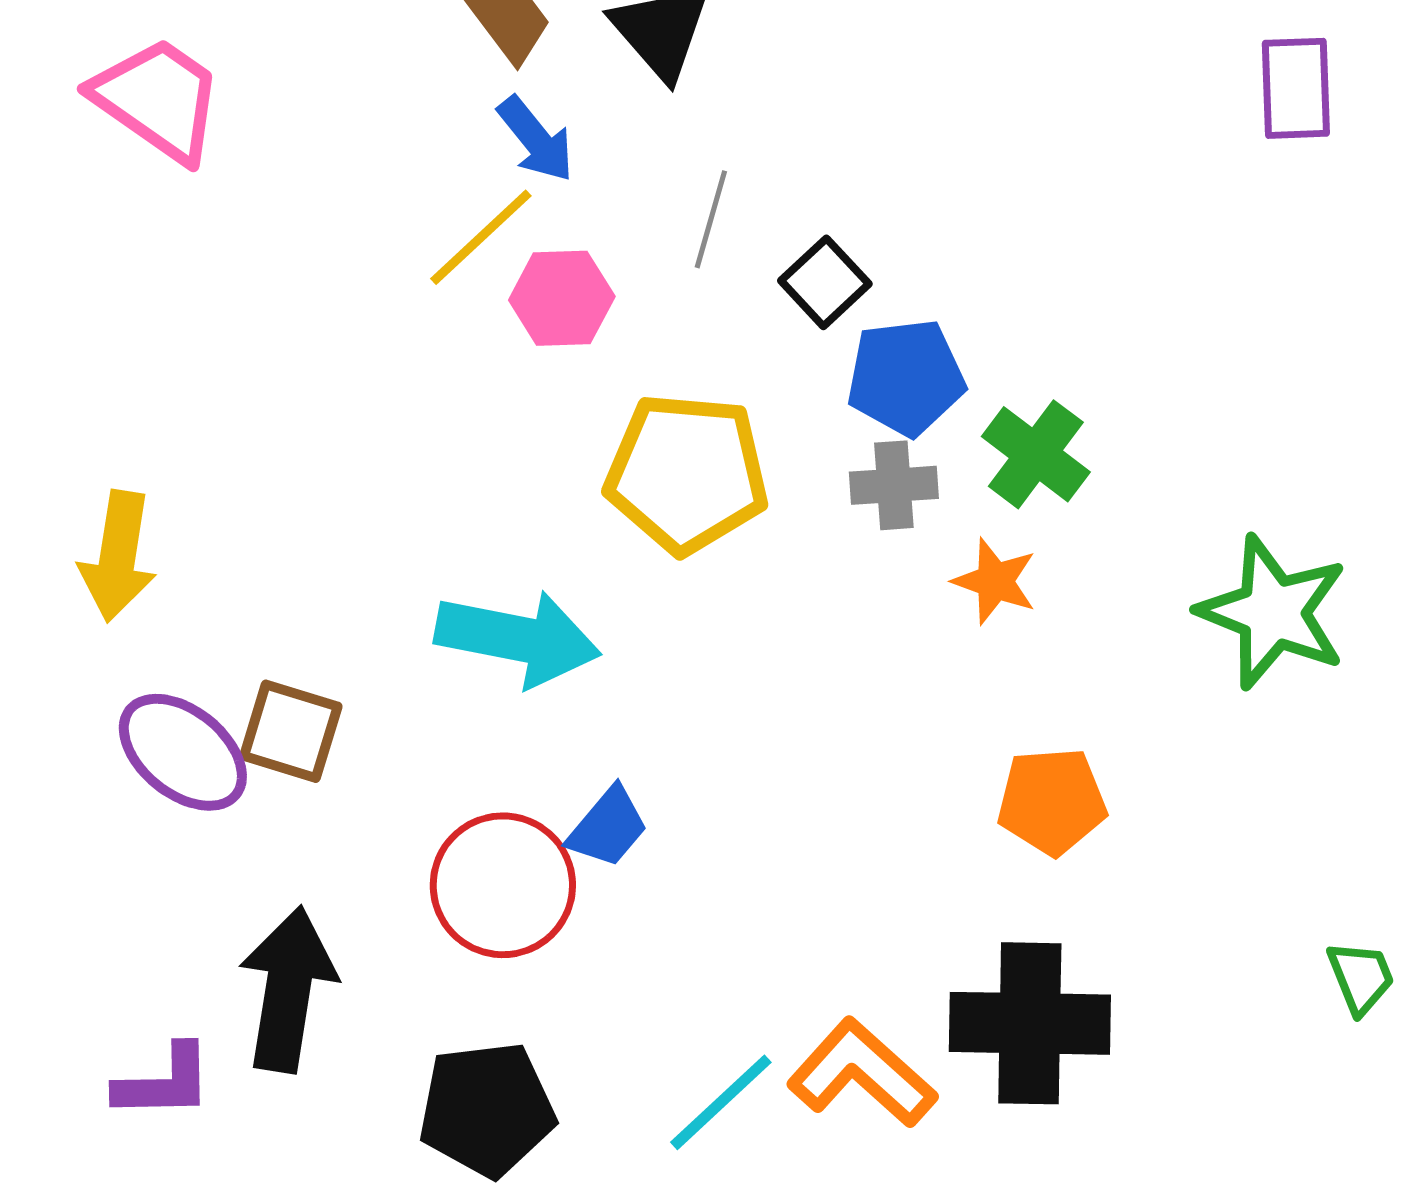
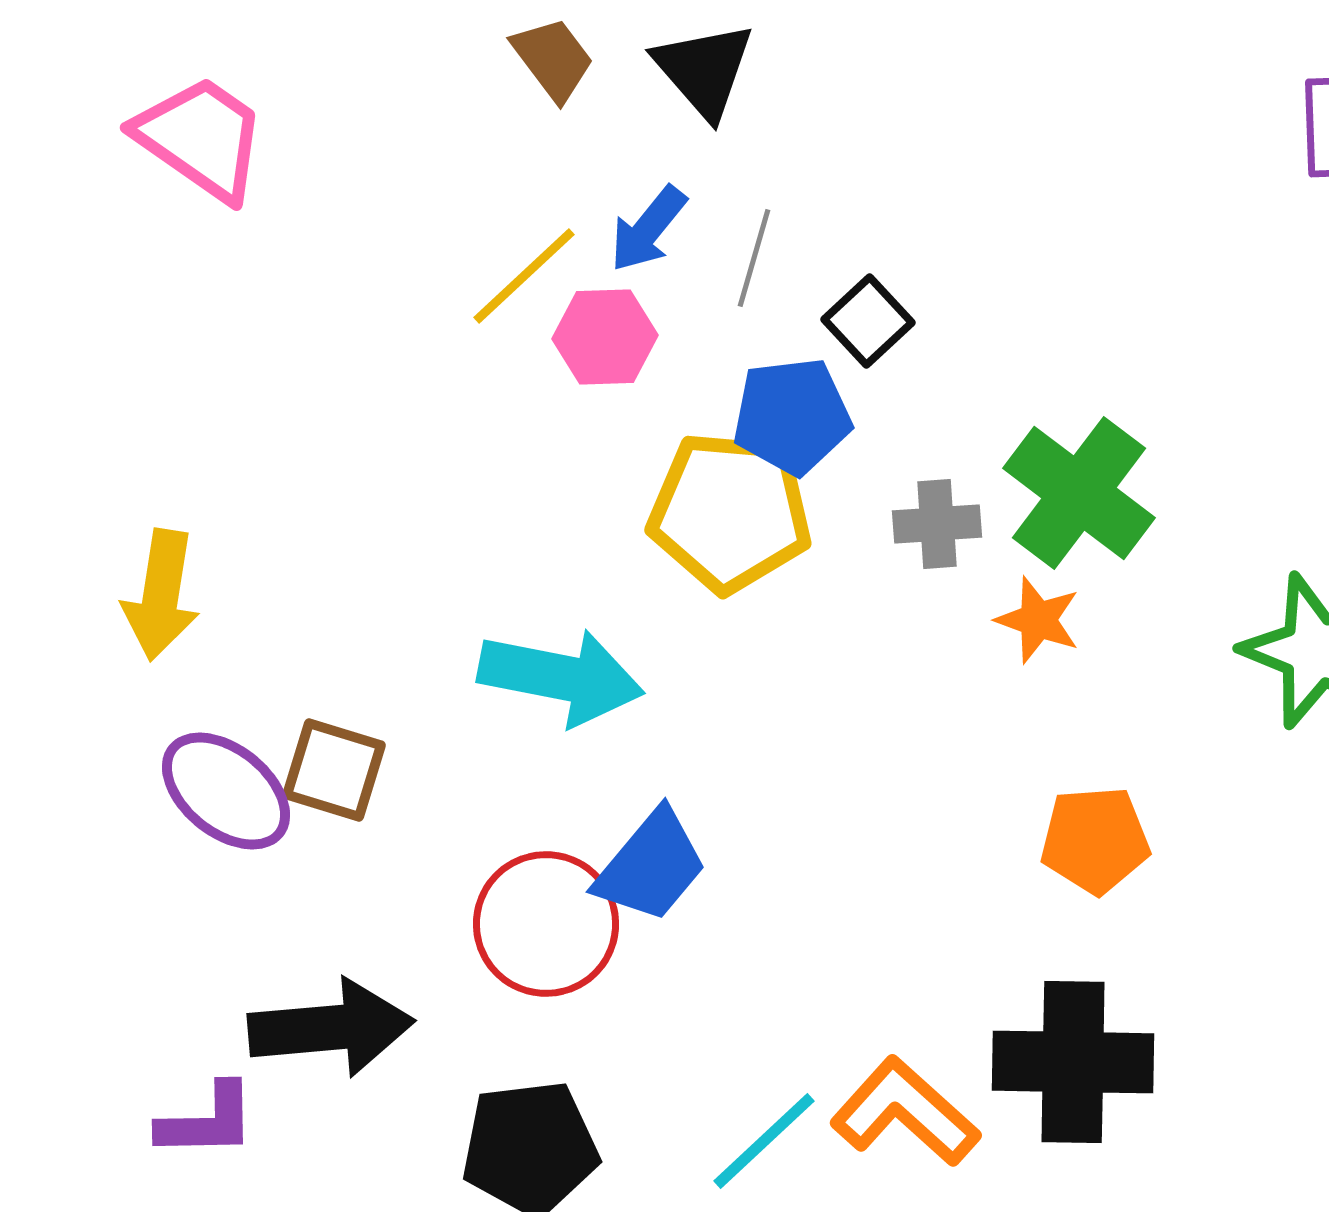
blue arrow: (536, 139) -> (648, 229), moved, turned 78
blue pentagon: (906, 377) -> (792, 416), moved
green cross: (1036, 454) -> (1079, 493), size x1.4
blue trapezoid: (608, 827) -> (651, 866), size x1.4
black arrow: (288, 989) -> (331, 1028), turned 76

